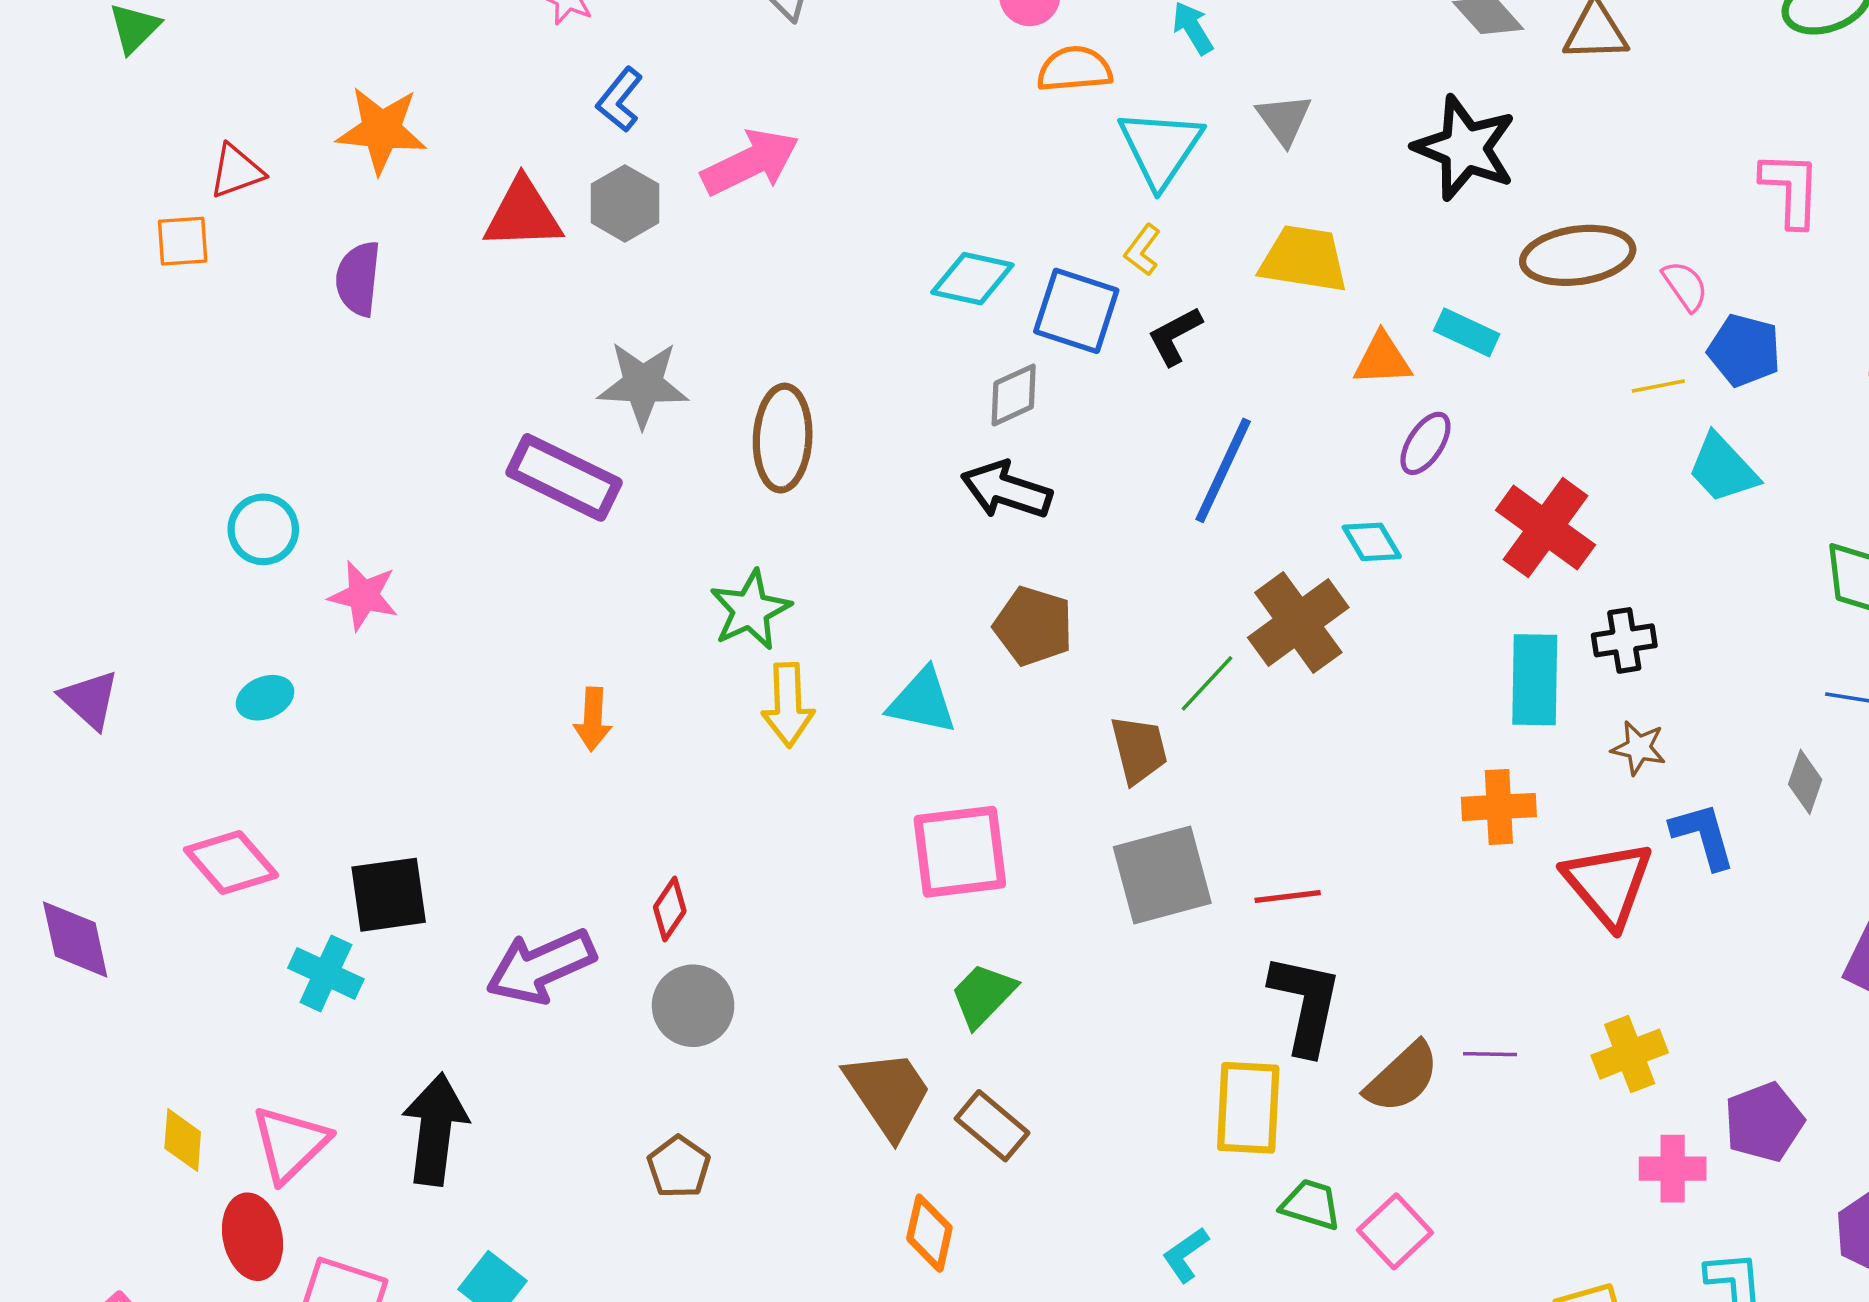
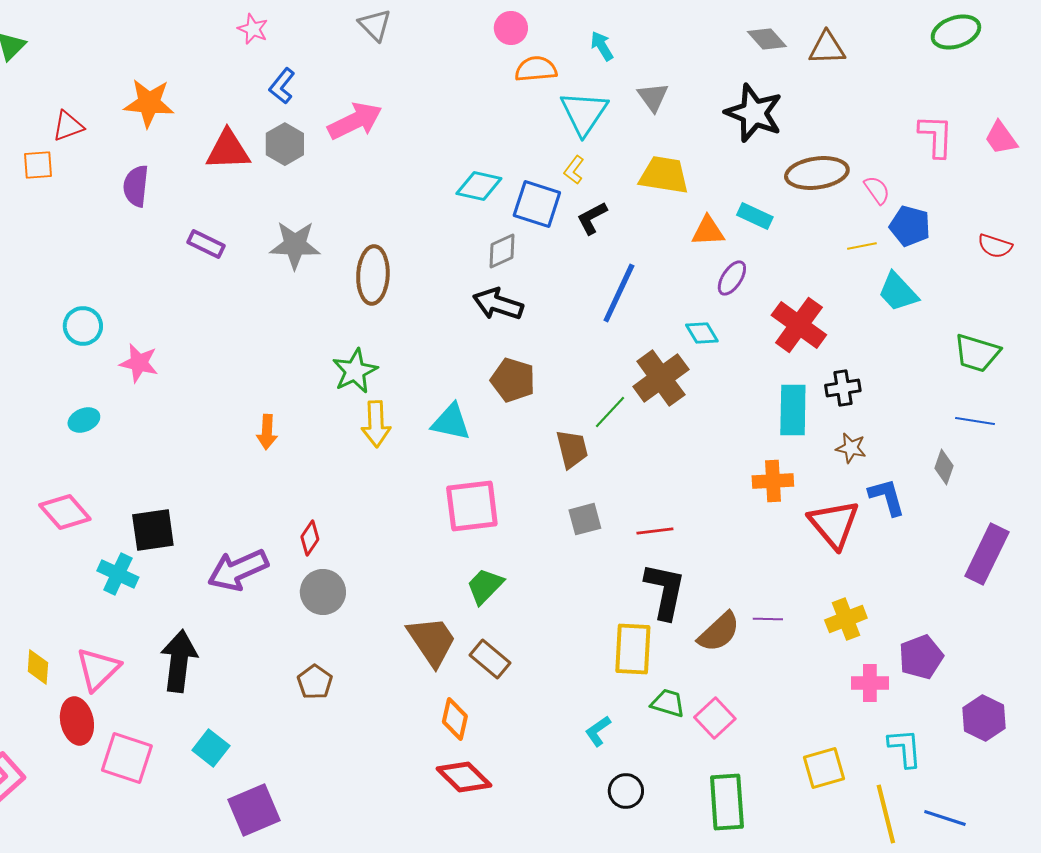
purple rectangle: (564, 477) -> (206, 244), moved, size x0.6
gray square: (1162, 875) -> (585, 519), size x0.6

